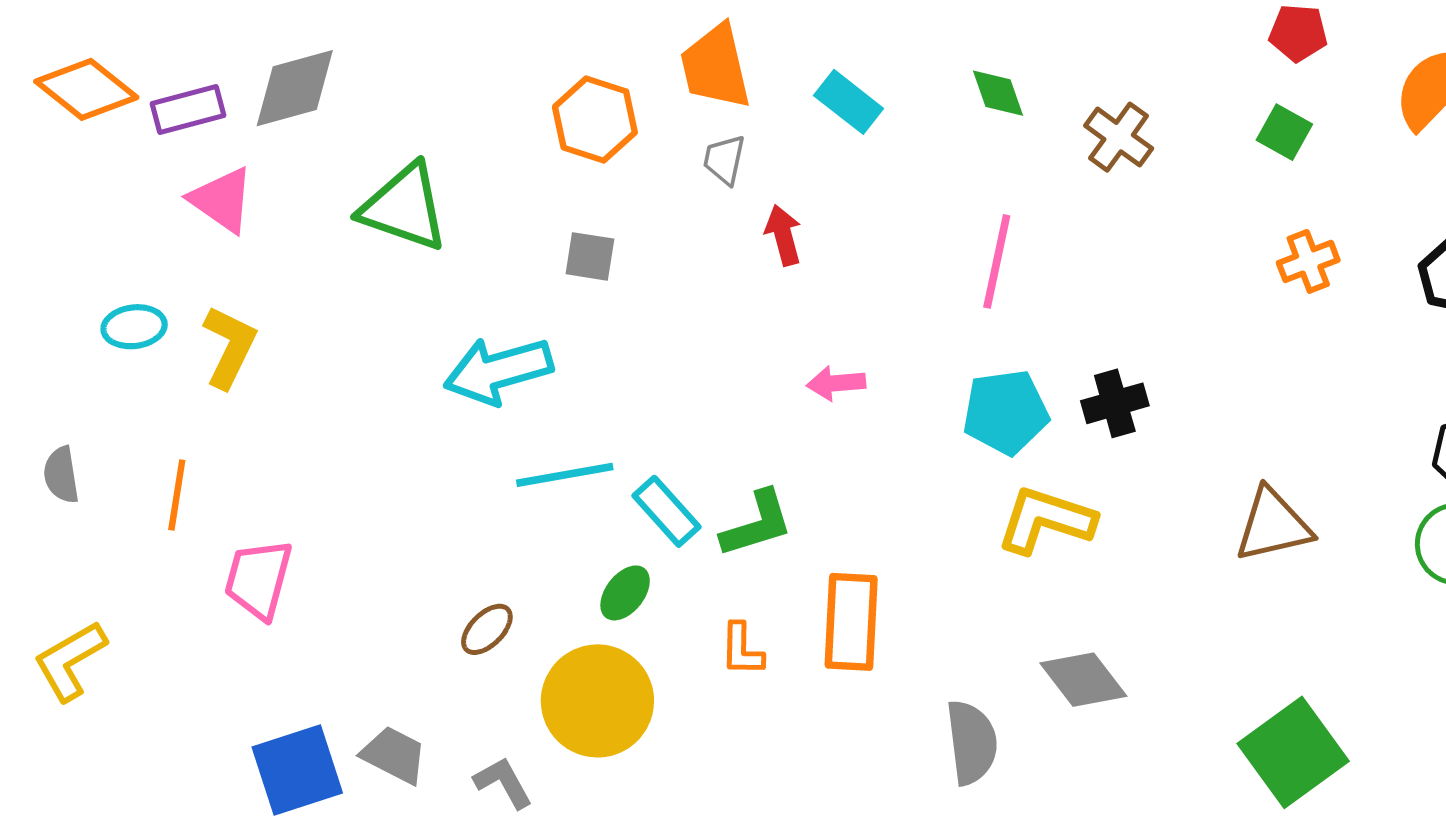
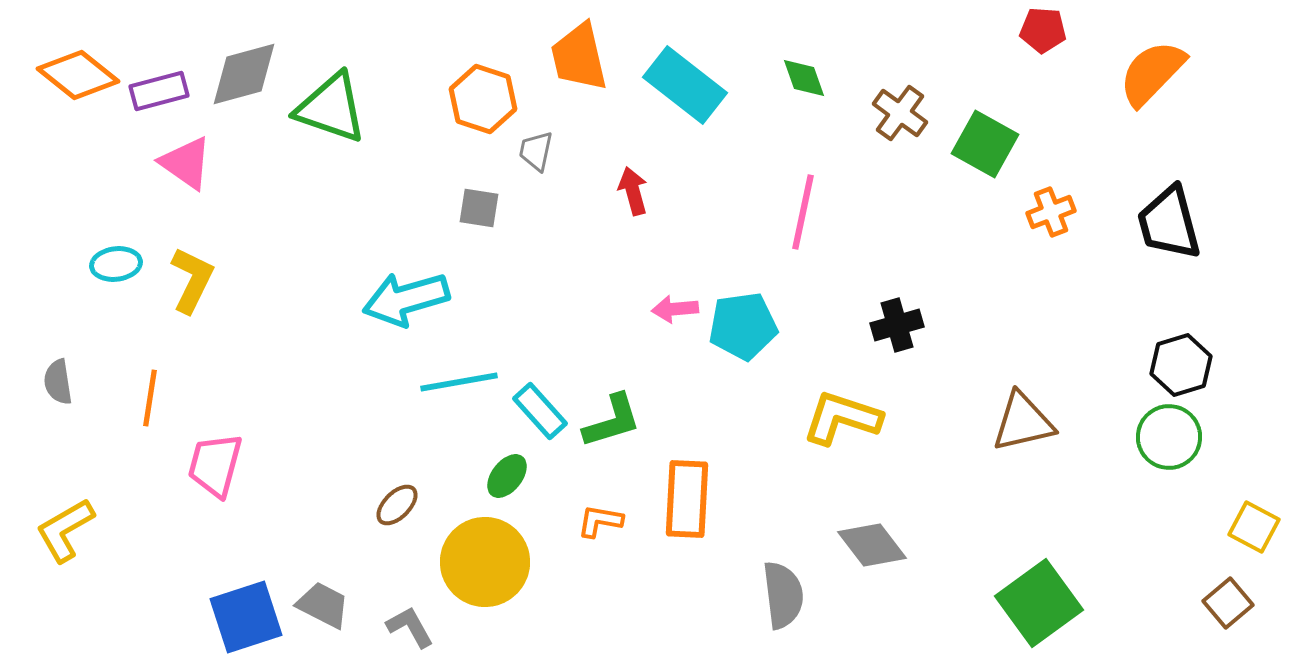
cyan rectangle: (849, 102) -> (685, 85), size x1.5
green square: (1284, 132) -> (985, 144), moved, size x1.5
gray trapezoid: (724, 160) -> (536, 151), moved
green triangle: (404, 207) -> (331, 108), moved
cyan pentagon: (1006, 412) -> (743, 326), moved
orange L-shape: (742, 649) -> (600, 521), turned 99

